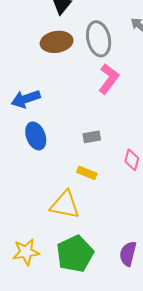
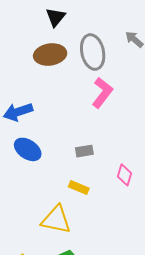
blue ellipse: (36, 136) -> (28, 149), turned -36

